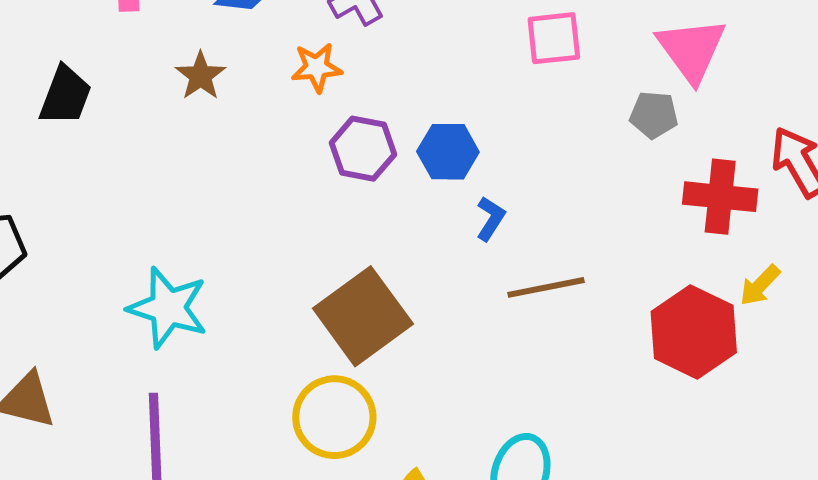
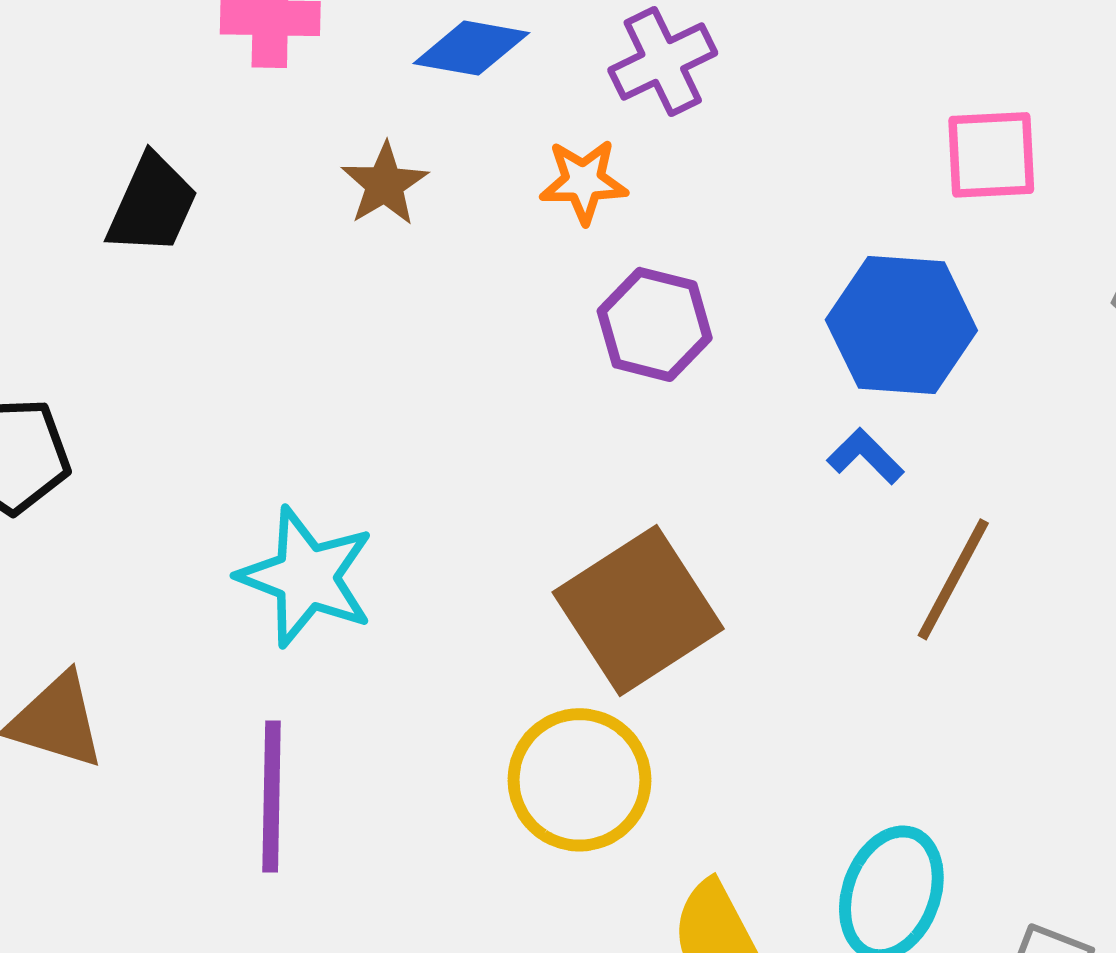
blue hexagon: (448, 152) -> (901, 325), moved, size x1.4
blue L-shape: (491, 219) -> (865, 456), turned -81
brown line: (546, 287) -> (953, 579), turned -54

